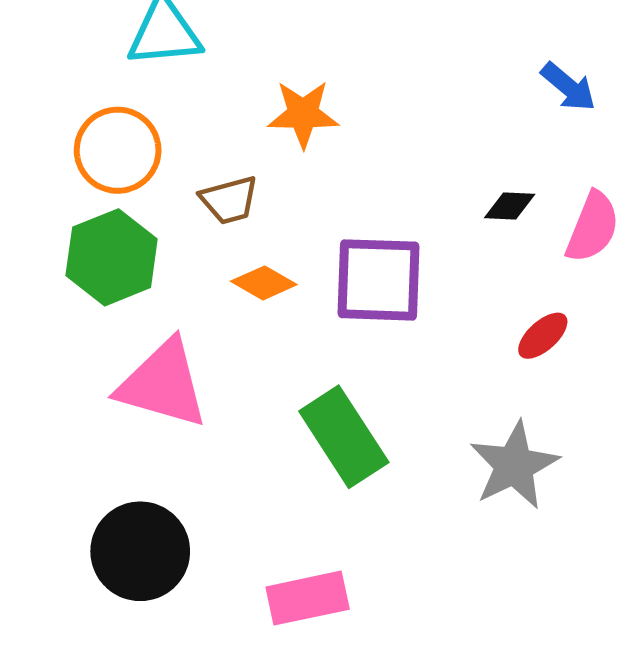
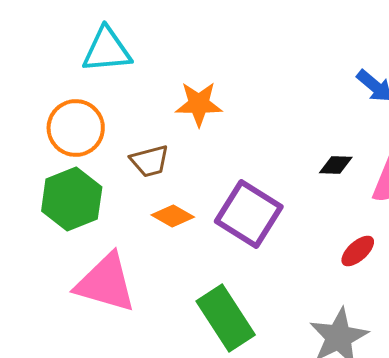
purple square: (378, 280) -> (249, 214), turned 30

